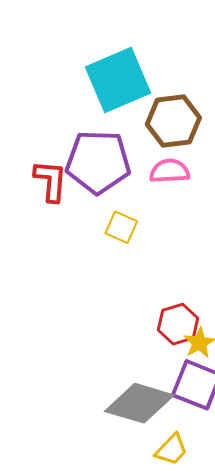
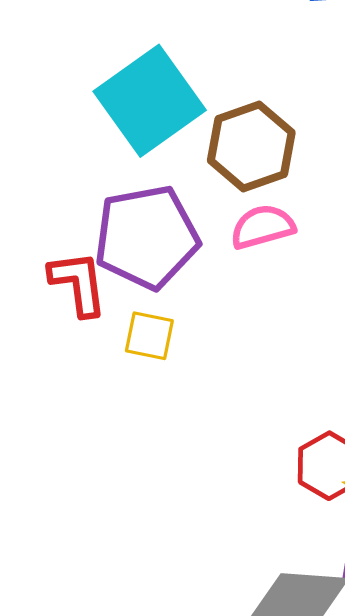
yellow square: (121, 227) -> (149, 336), moved

